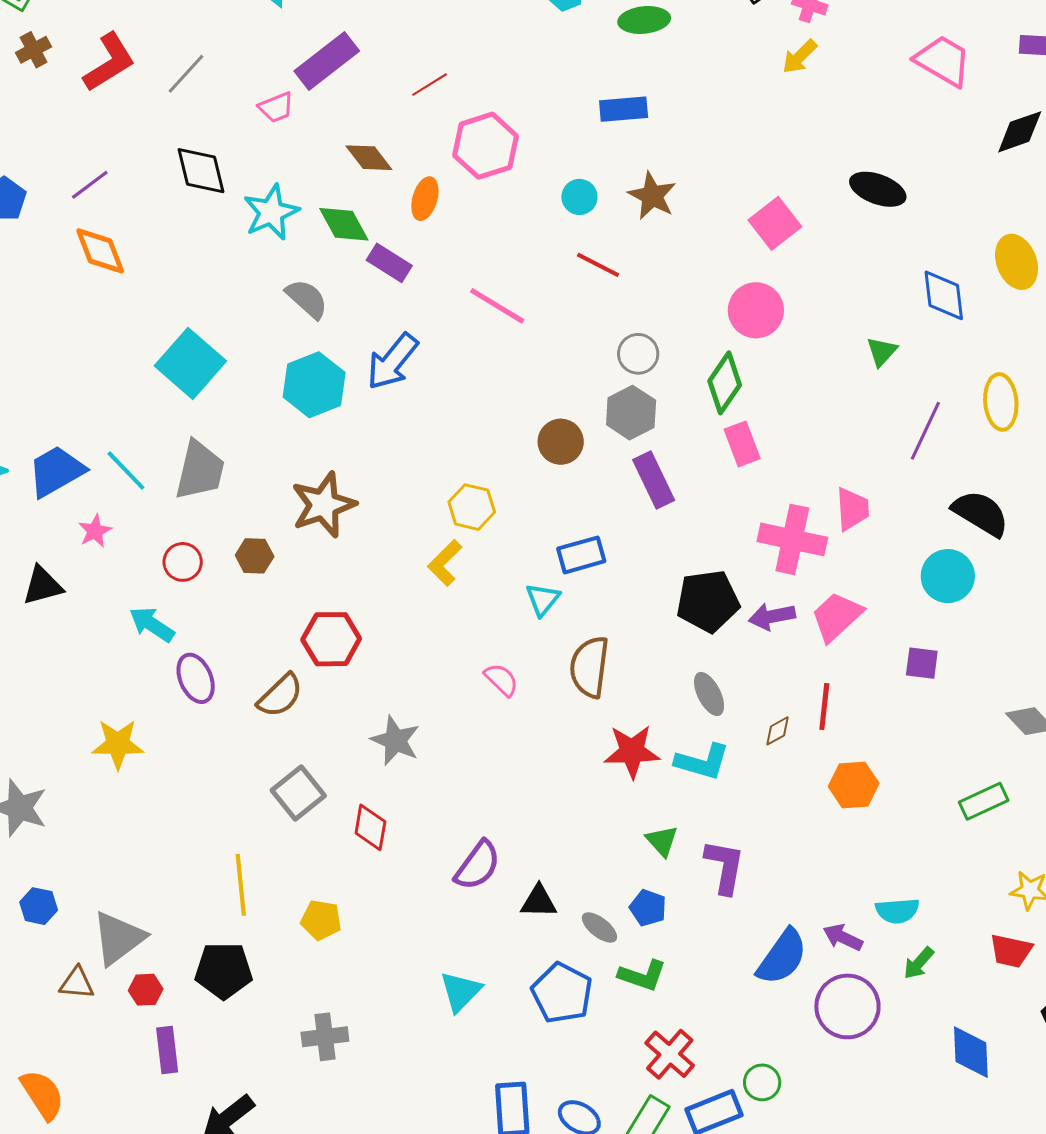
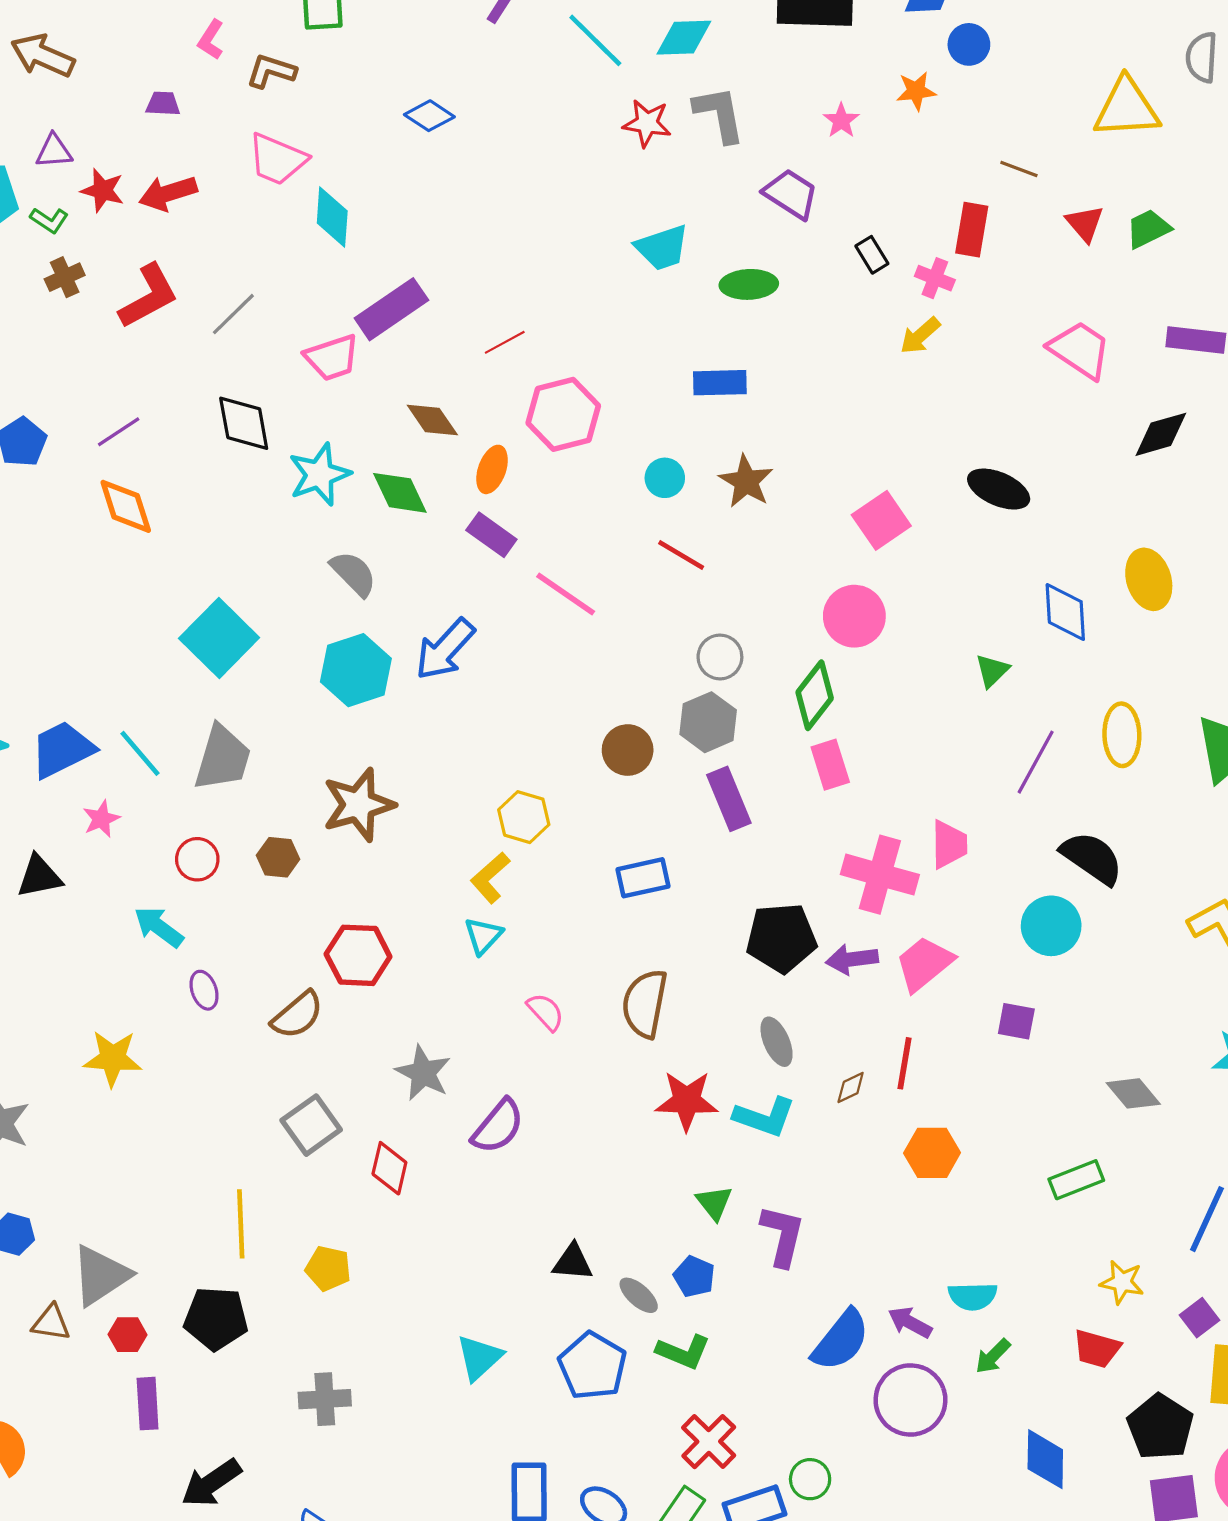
pink trapezoid: (276, 107) -> (332, 358), size x1.4
purple rectangle: (389, 263) -> (491, 535), moved
cyan triangle: (543, 599) -> (483, 936), moved
purple ellipse: (196, 678) -> (204, 990), size x0.7
purple semicircle: (478, 865) -> (498, 1126), moved

